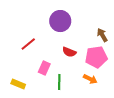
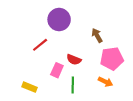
purple circle: (60, 21) -> (59, 20), moved
brown arrow: (102, 35) -> (97, 35), moved
red semicircle: (69, 52) -> (74, 60), moved

